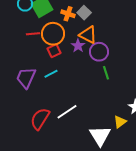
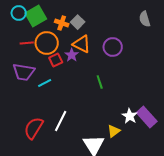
red square: (54, 51) -> (56, 60), moved
purple circle: (99, 52) -> (113, 47), moved
purple trapezoid: (26, 78) -> (24, 72), moved, turned -105
white line: (67, 112) -> (61, 121), turned -30

